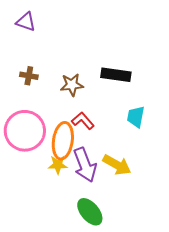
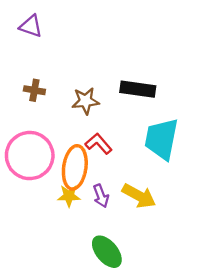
cyan trapezoid: (136, 117) -> (161, 139), size x1.6
purple arrow: (85, 165) -> (101, 196), size x0.6

